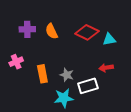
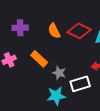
orange semicircle: (52, 31) -> (54, 31), moved
orange rectangle: (42, 74) -> (39, 59), moved, turned -36

